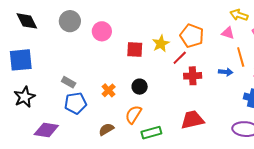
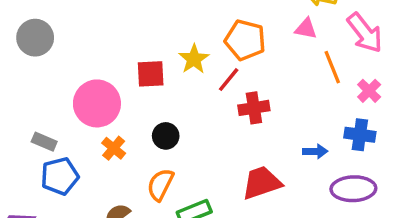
pink circle: (102, 31) -> (97, 103), moved, size x1.4
blue arrow: (226, 72) -> (315, 151), moved

